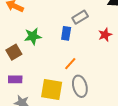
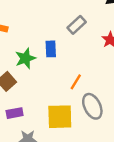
blue rectangle: (66, 33) -> (51, 49), moved

